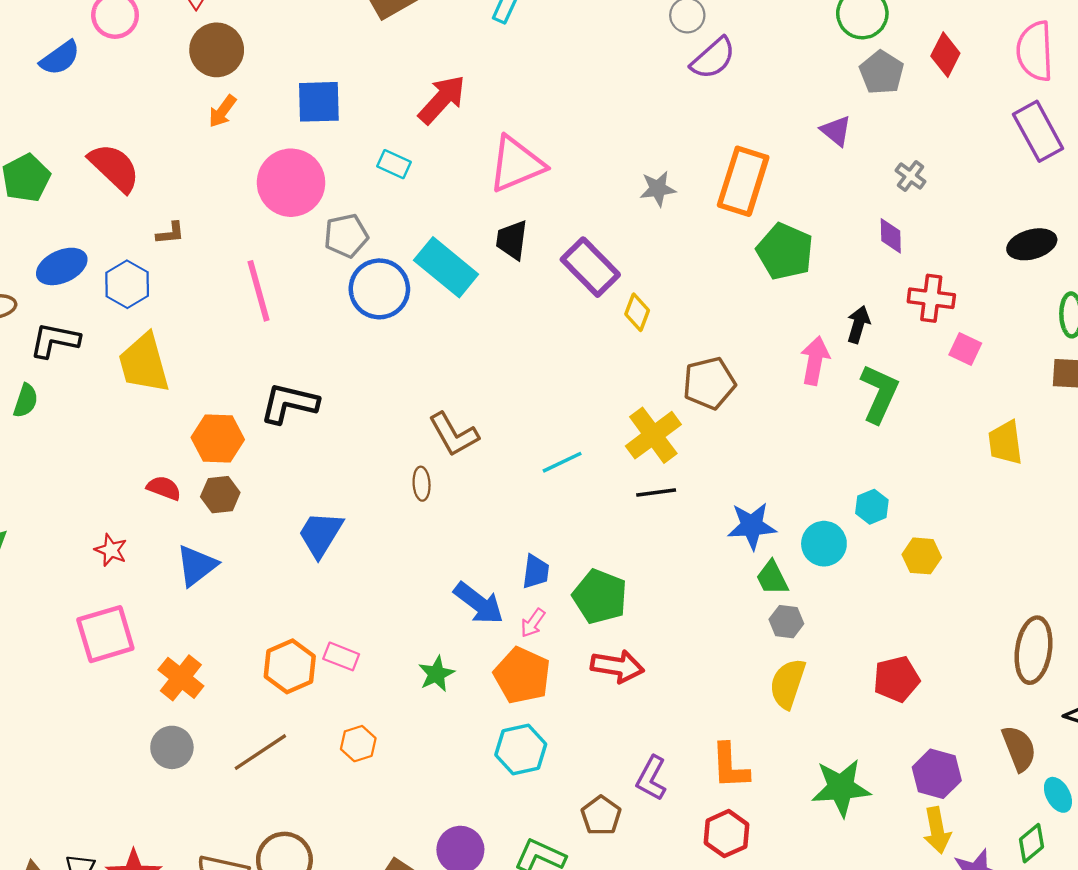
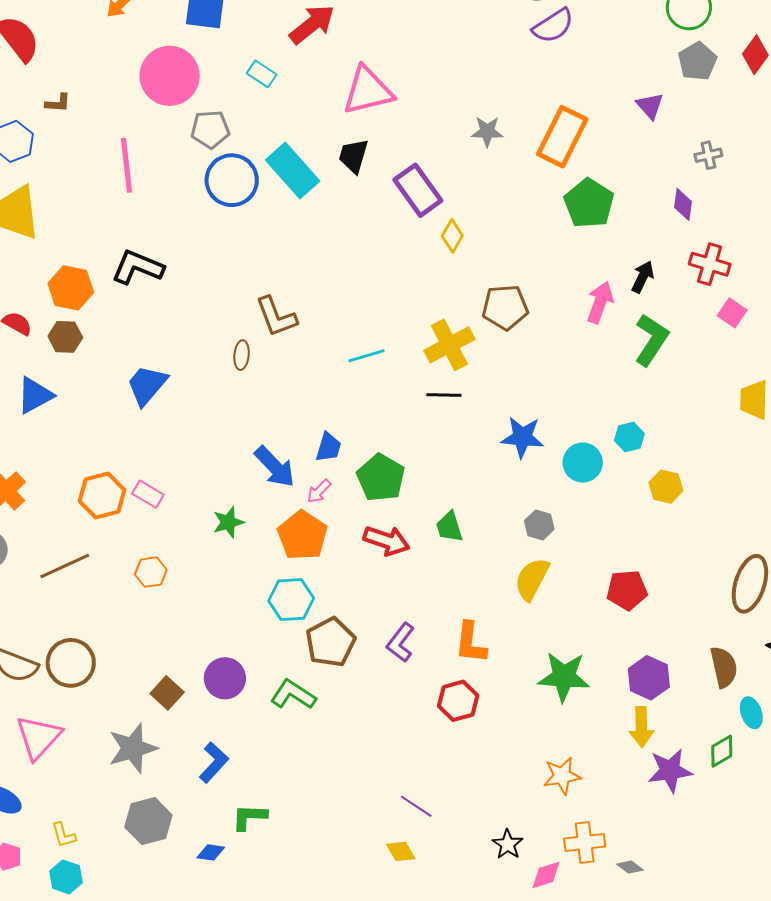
gray cross: (911, 176) -> (708, 155), turned 32
green trapezoid: (772, 578) -> (449, 527), moved
brown pentagon: (601, 816) -> (331, 642), moved, size x1.4

